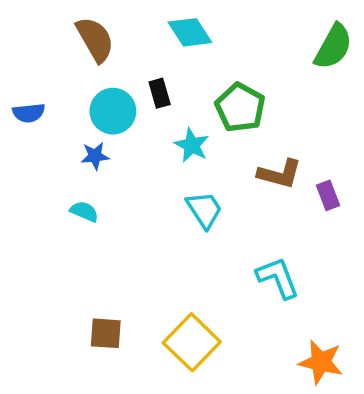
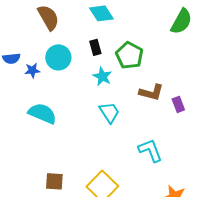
black rectangle: (160, 93) -> (95, 47), moved
blue star: (95, 156) -> (32, 70), moved
cyan semicircle: (84, 211) -> (42, 113), size x1.8

